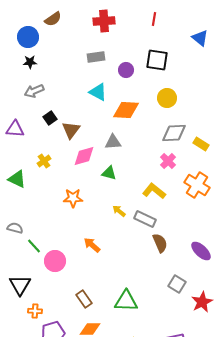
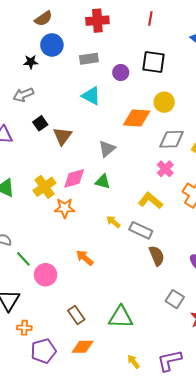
blue circle: (28, 37) -> (52, 45), moved
black star: (30, 62) -> (31, 62), moved
orange diamond: (126, 110) -> (137, 118), moved
gray triangle: (113, 142) -> (107, 149), turned -36
pink diamond: (84, 156) -> (74, 178), moved
yellow cross: (44, 161) -> (44, 187), moved, size x1.5

